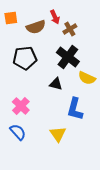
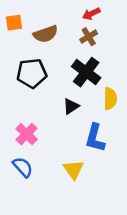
red arrow: (55, 17) -> (91, 14), moved, turned 88
yellow semicircle: (87, 78) -> (110, 99), turned -114
black triangle: (56, 84) -> (71, 106), turned -48

